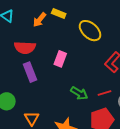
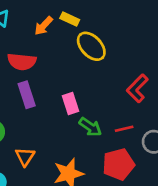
yellow ellipse: (90, 31) -> (91, 46), moved
pink rectangle: (60, 59) -> (70, 104), moved, turned -42

